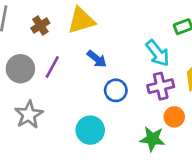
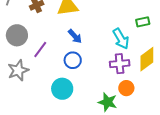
purple line: (52, 67) -> (40, 50), moved
blue circle: (116, 90) -> (73, 60), moved

